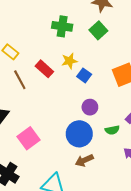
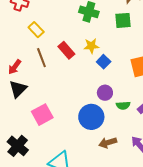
green square: (98, 30) -> (123, 20), turned 30
green semicircle: (112, 130) -> (123, 105), moved
brown arrow: (84, 160) -> (108, 143), moved

